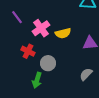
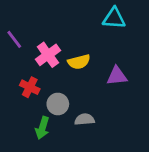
gray semicircle: (86, 74) -> (85, 119), moved, turned 40

